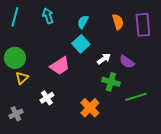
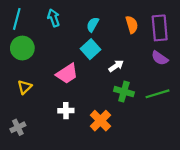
green circle: (15, 58) -> (22, 48), moved
purple semicircle: (127, 62) -> (160, 58), moved
green line: (136, 97) -> (157, 94), moved
white cross: (47, 98) -> (66, 111), moved, turned 32

